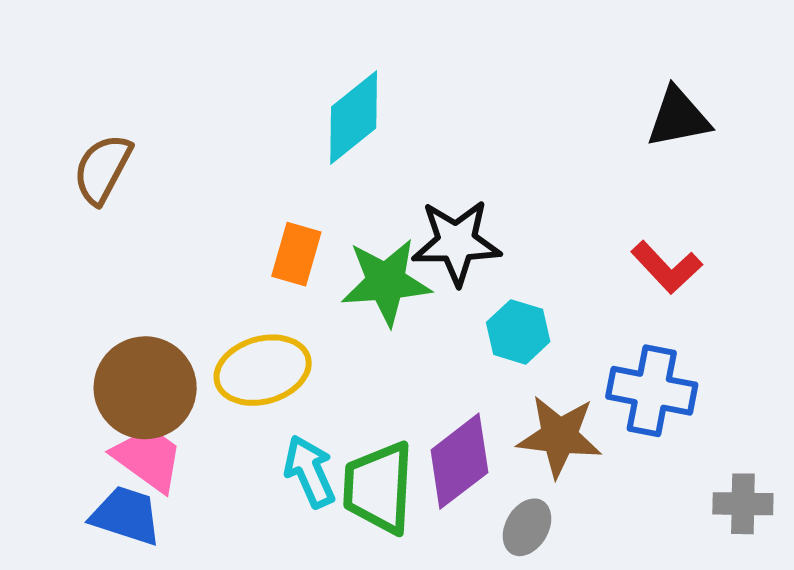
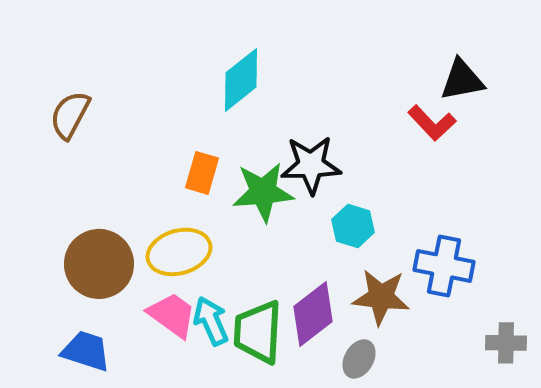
red L-shape: (667, 267) -> (432, 123), moved
pink trapezoid: (148, 458) -> (172, 315), moved

